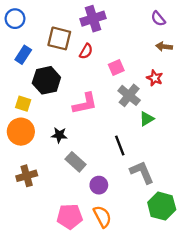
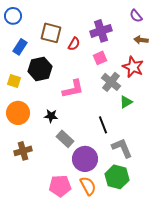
purple cross: (93, 19) -> (101, 31), moved
red star: (155, 78) -> (133, 67), size x1.5
yellow square: (23, 104) -> (14, 81), moved
purple circle: (99, 185) -> (85, 159), size x1.6
green hexagon: (162, 206) -> (117, 177), moved

